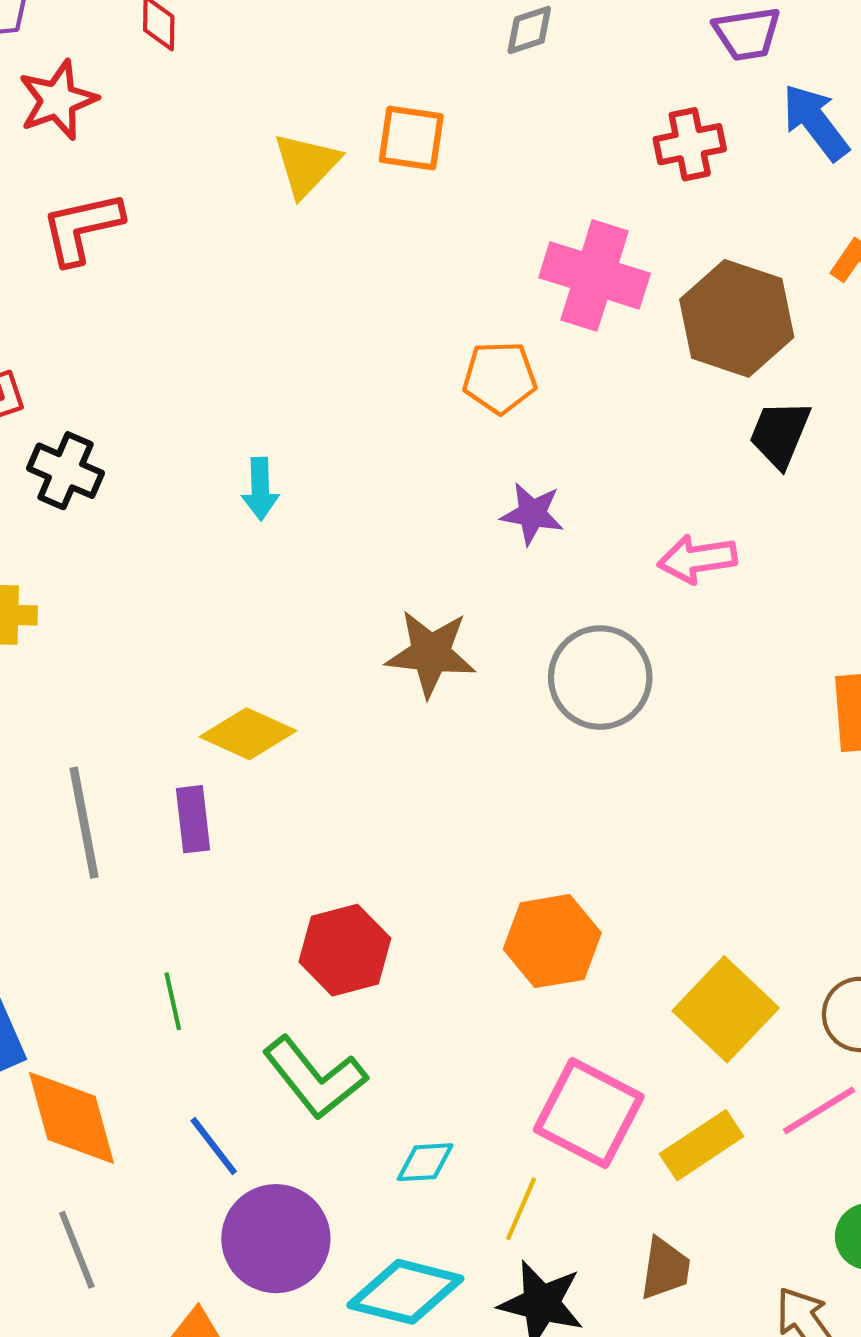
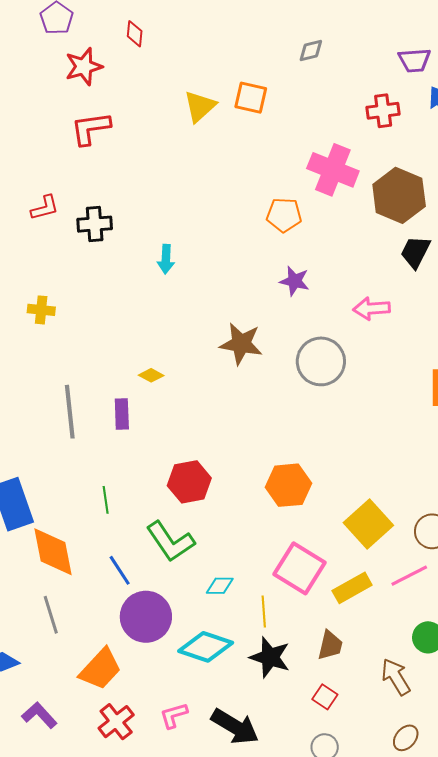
black cross: (66, 471) -> (95, 224), moved, turned -32
yellow diamond: (248, 734) -> (151, 375), size x0.6
yellow line: (521, 1209) -> (264, 612), turned -32

